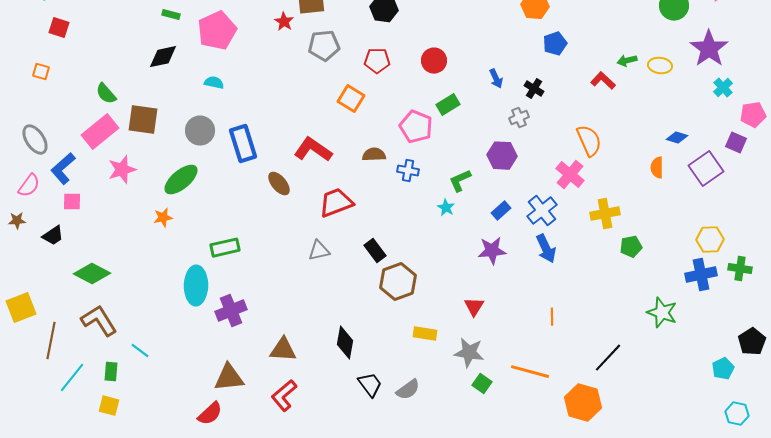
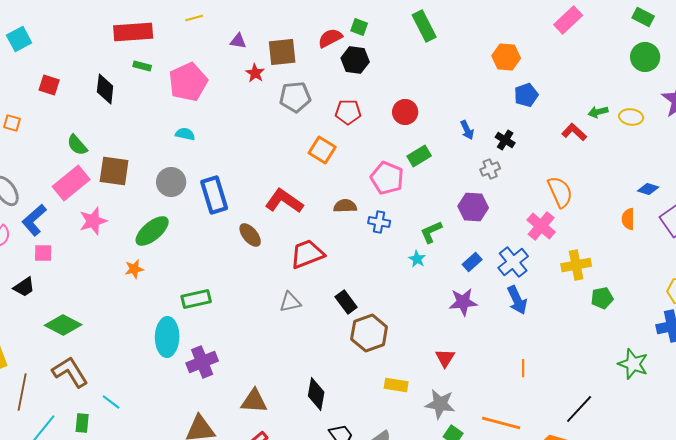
red square: (59, 28) -> (49, 85), moved
black diamond: (163, 57) -> (105, 89), moved, turned -72

